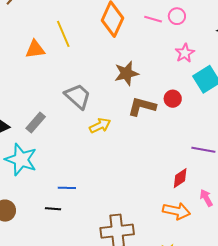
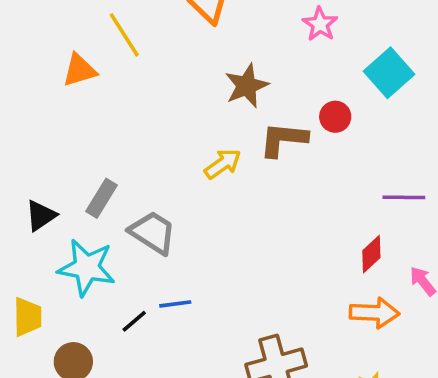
pink star: (185, 53) -> (320, 24), moved
gray trapezoid: (78, 96) -> (153, 233), moved
yellow arrow: (100, 126) -> (223, 164), moved
black line: (53, 209) -> (134, 321), moved, turned -35

